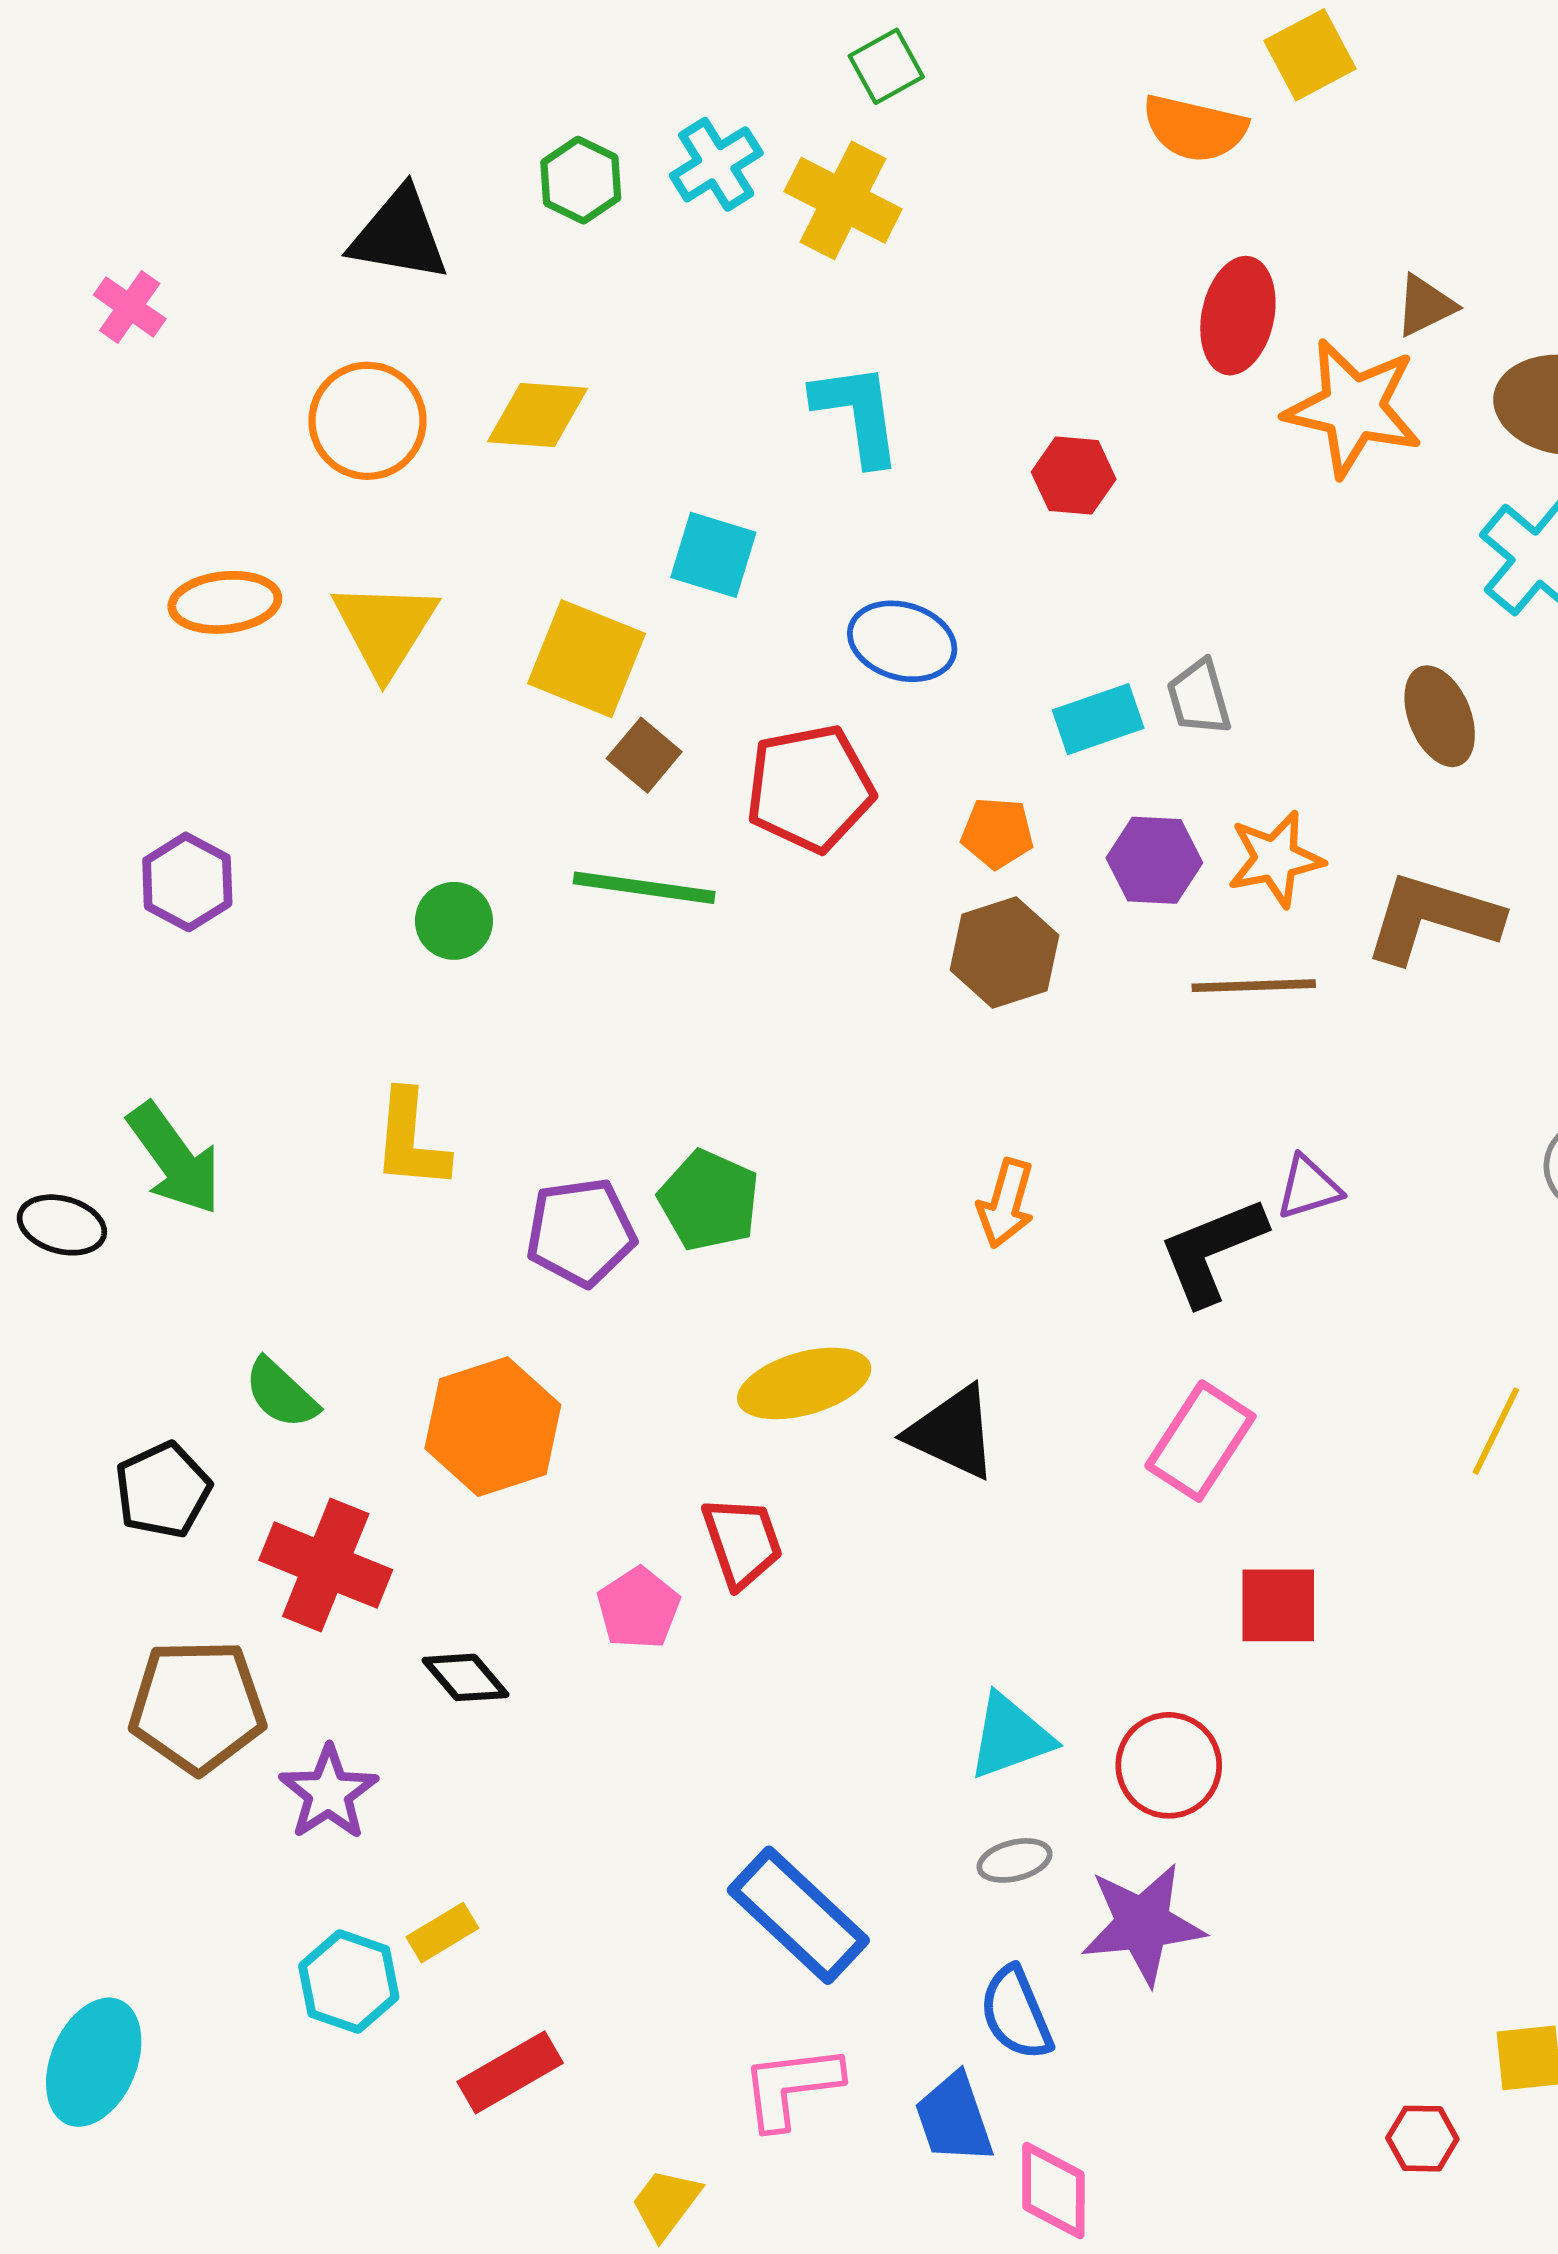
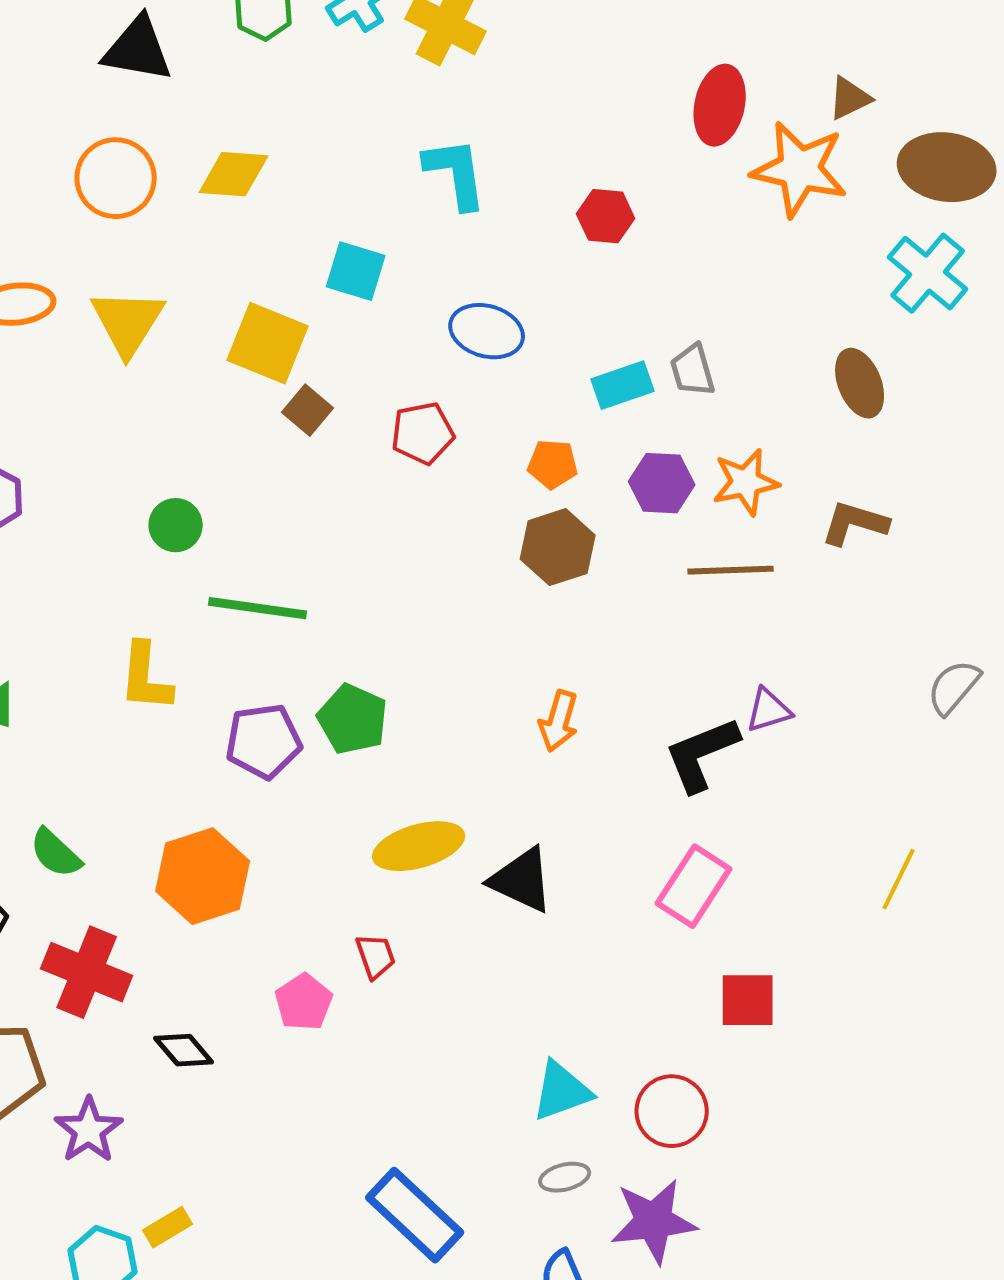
red pentagon: (810, 788) -> (423, 433), size x0.7
green line: (644, 888) -> (258, 608), moved
brown L-shape: (1432, 918) -> (855, 523), size x0.7
red trapezoid: (742, 1542) -> (376, 956), size x0.7

